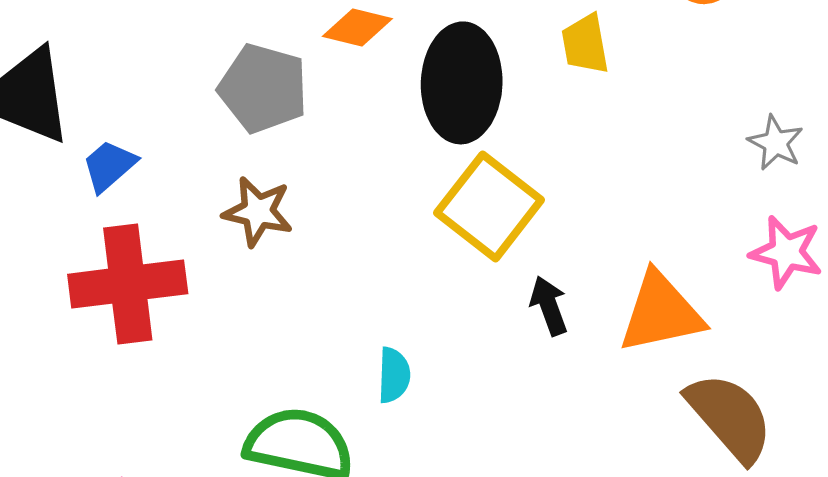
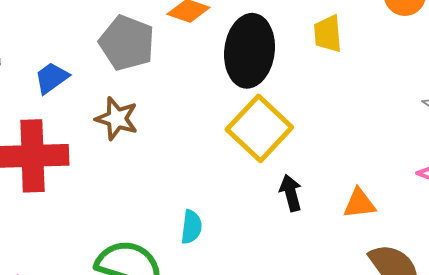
blue trapezoid: (109, 166) -> (52, 78), moved
orange triangle: (661, 313) -> (359, 203), size x0.6

